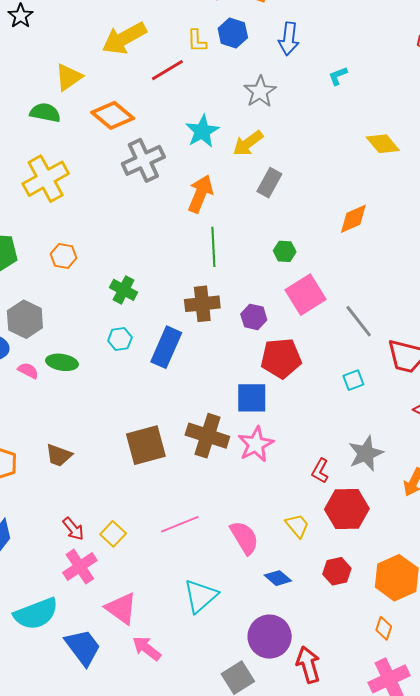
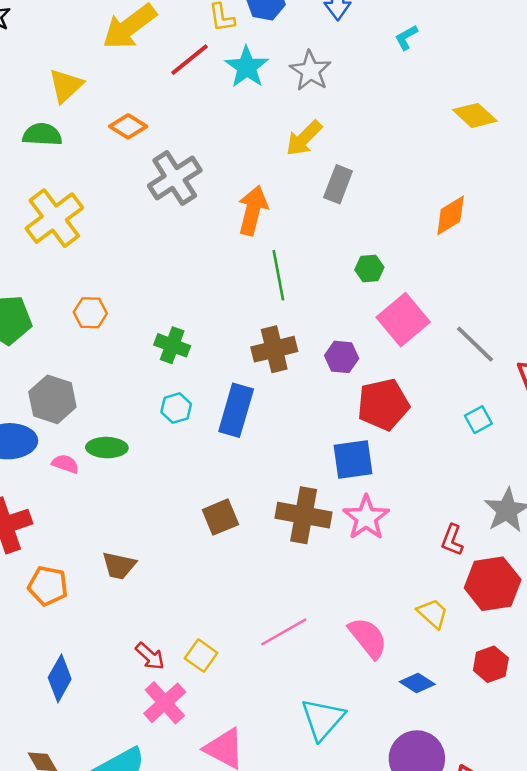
orange diamond: (113, 115) -> (128, 126), size x0.7
cyan star: (202, 131) -> (247, 67), moved
brown square: (146, 445) -> (220, 517), moved, size x0.7

